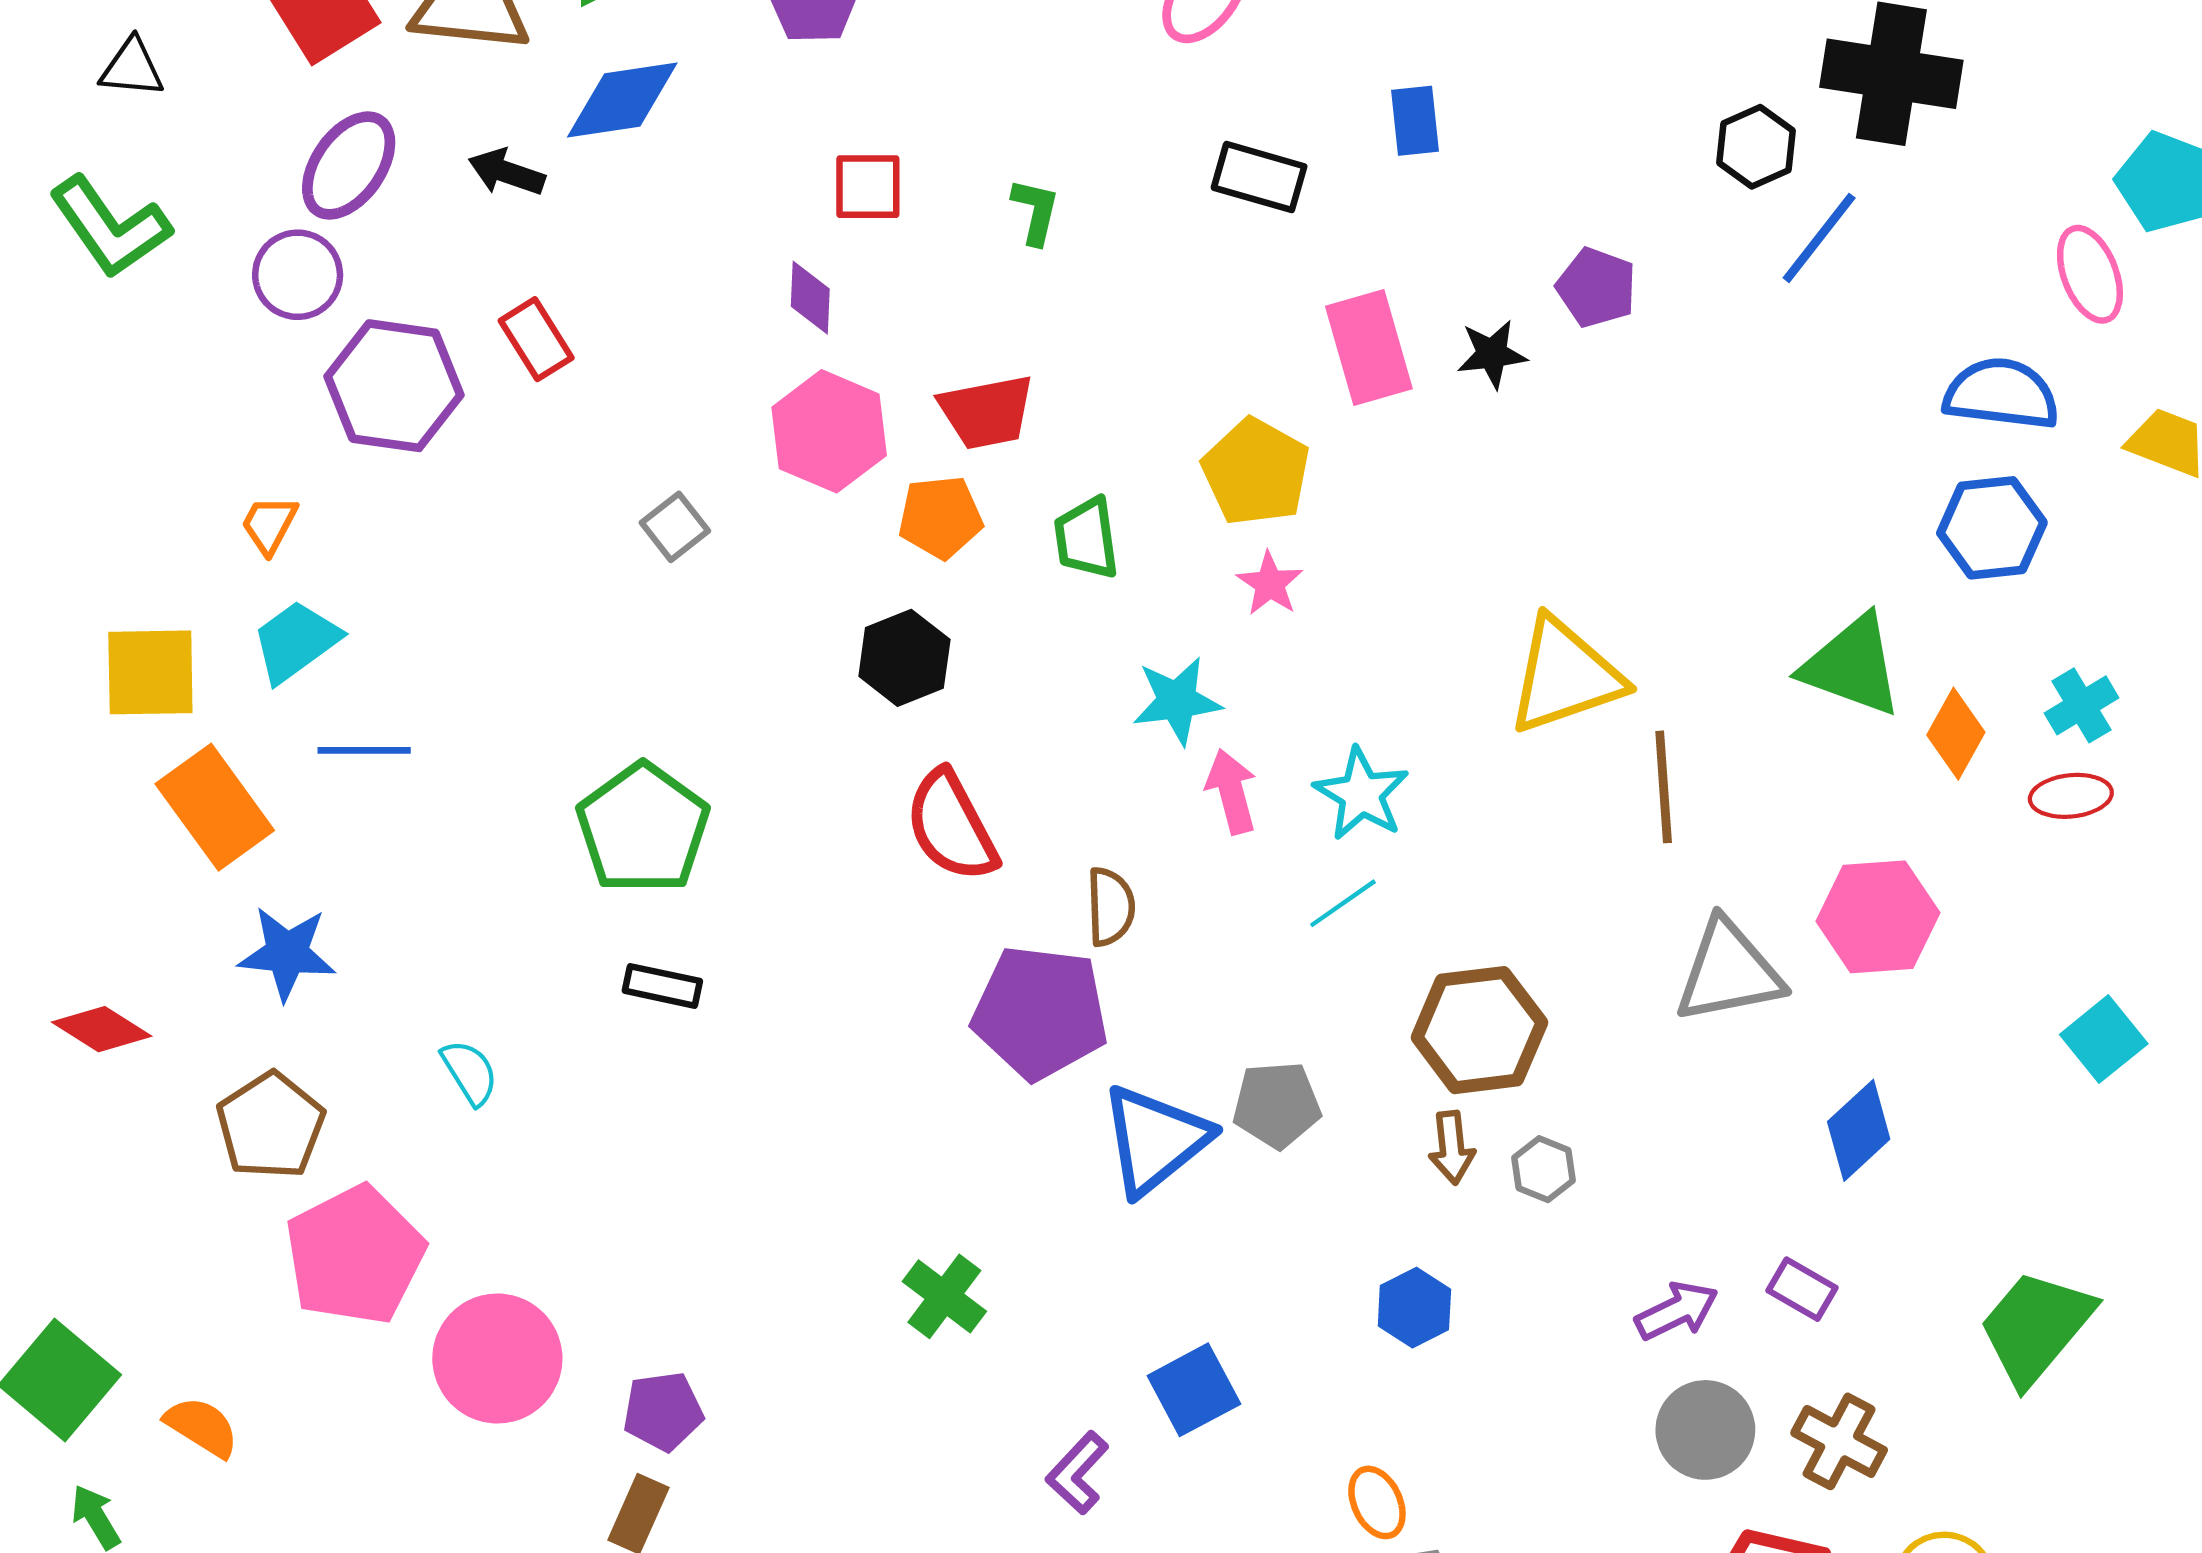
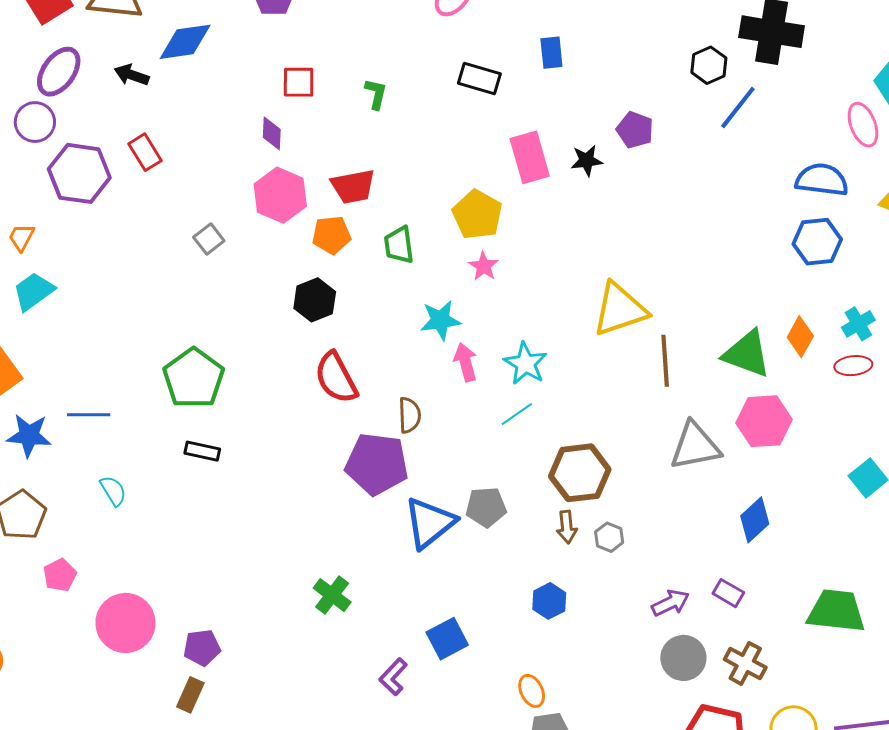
green triangle: (1852, 666) -> (747, 354), moved
blue line: (364, 750) -> (89, 415), moved
pink pentagon: (355, 1255) -> (60, 575), size x0.5
green trapezoid: (2036, 1327) -> (836, 611), turned 56

